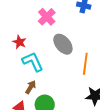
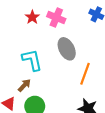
pink cross: (47, 17) -> (56, 18), turned -36
red star: (19, 42) -> (32, 17), moved

